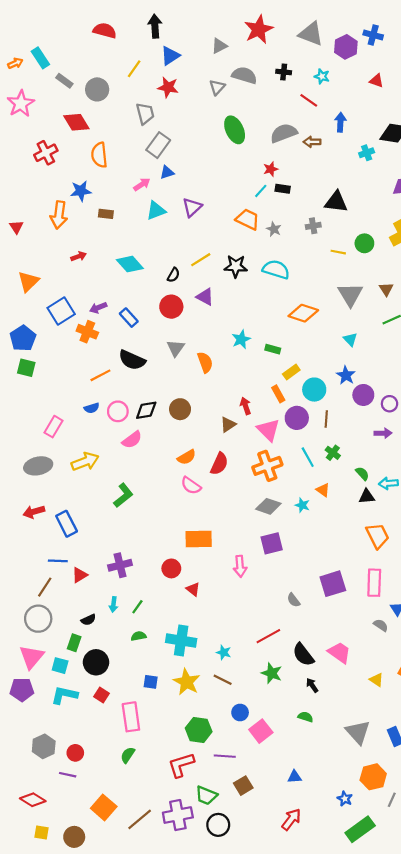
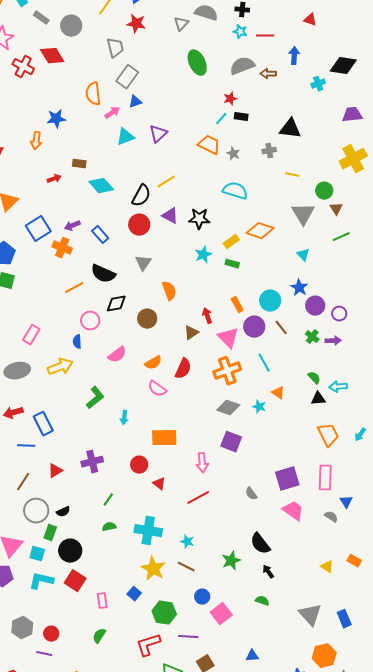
cyan star: (322, 76) -> (240, 32), moved
red triangle: (376, 81) -> (310, 20), moved
red line: (309, 100) -> (265, 36), turned -36
red cross: (46, 153) -> (23, 67), moved, turned -35
orange semicircle: (99, 155) -> (93, 94), moved
brown rectangle: (106, 214) -> (79, 164), moved
orange arrow: (59, 215) -> (36, 141), size x0.7
green circle: (364, 243) -> (324, 191), moved
black star: (236, 266) -> (199, 219), moved
black semicircle: (173, 275) -> (141, 196), size x1.6
orange semicircle: (205, 362) -> (169, 291), moved
yellow rectangle: (291, 372) -> (231, 242), moved
blue semicircle: (92, 408) -> (77, 342), moved, turned 104
black diamond: (146, 410) -> (116, 304), moved
brown line: (326, 419) -> (281, 328), turned -42
pink semicircle: (132, 440) -> (117, 355), moved
green cross: (333, 453) -> (312, 337), moved
purple square: (272, 543) -> (231, 442), turned 35
blue line: (58, 561) -> (26, 446), moved
cyan arrow: (113, 604) -> (124, 418), moved
gray circle: (38, 619) -> (36, 511), moved
red line: (268, 636) -> (198, 498), moved
pink trapezoid: (339, 652) -> (293, 511), moved
green star: (272, 673) -> (231, 561), turned 30
blue square: (151, 682) -> (134, 594), moved, turned 32
red square: (101, 695) -> (75, 581), size x1.5
pink rectangle: (131, 717) -> (102, 601), size x0.6

